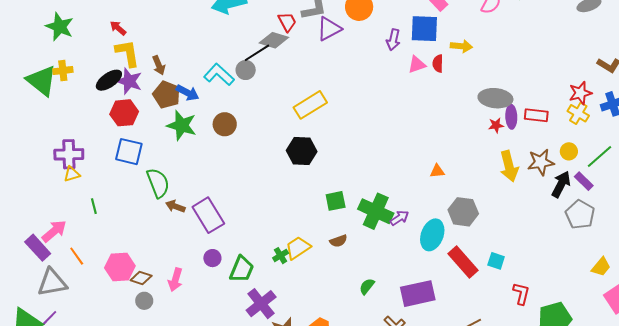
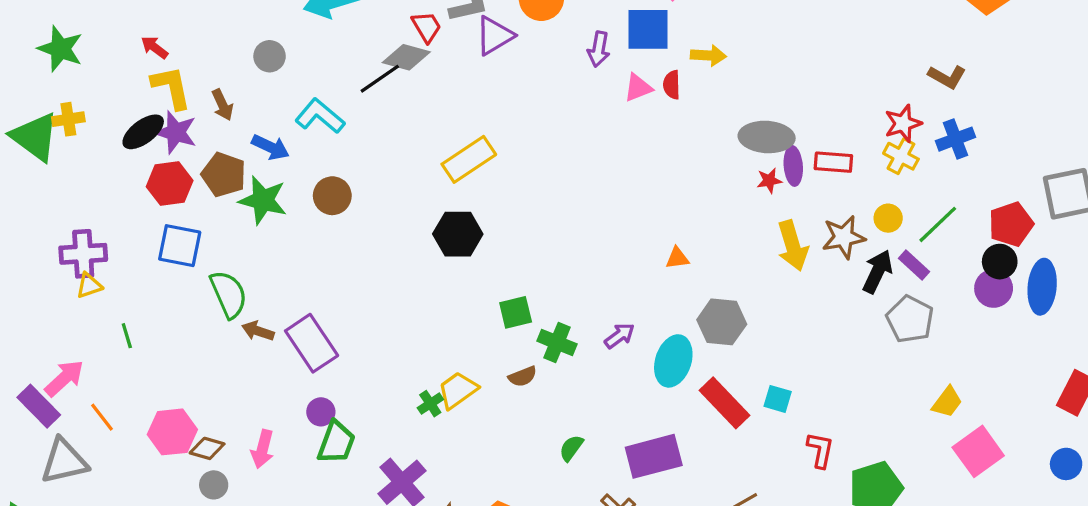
gray circle: (246, 70) -> (270, 56), moved
brown pentagon: (167, 95) -> (224, 175), moved
green cross: (376, 211) -> (557, 343), moved, size x0.7
green trapezoid: (242, 269) -> (336, 442), moved

